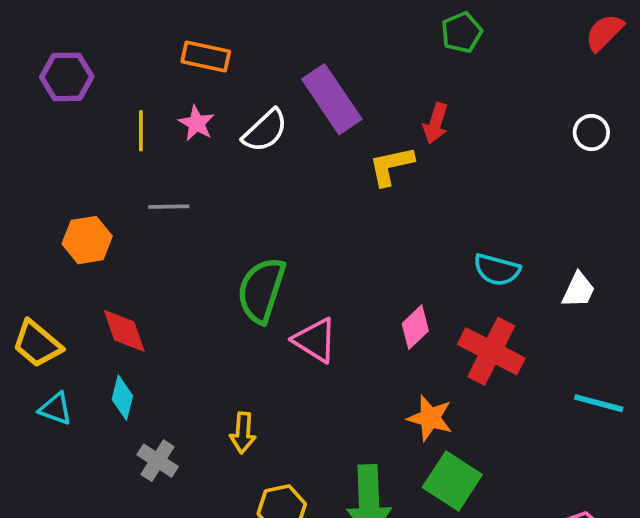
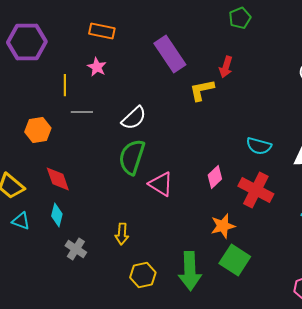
purple hexagon: (67, 77) -> (27, 42), size x1.4
yellow line: (141, 131) -> (65, 85), moved
white semicircle: (265, 131) -> (134, 118), moved
orange star: (430, 418) -> (223, 226), turned -30

